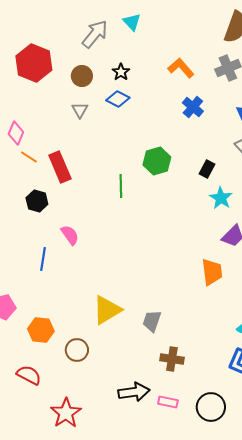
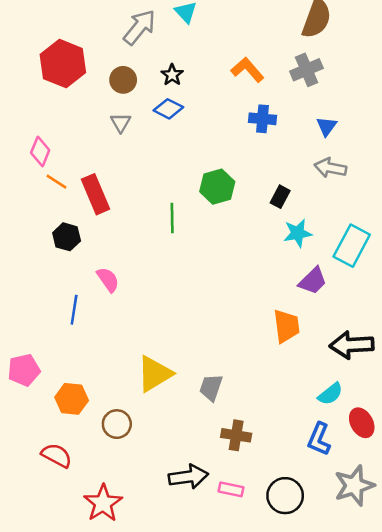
blue cross: (193, 107) -> (263, 119), turned -35
cyan star: (221, 198) -> (298, 233), turned 30

